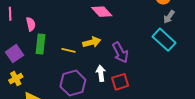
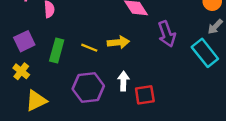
green rectangle: (40, 44) -> (57, 50), moved
purple arrow: (120, 53) -> (167, 34), moved
yellow cross: (16, 79) -> (21, 71), turned -32

